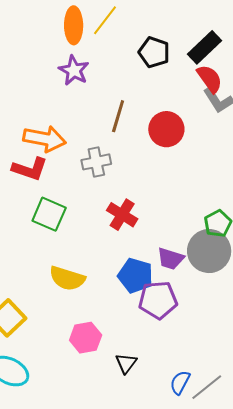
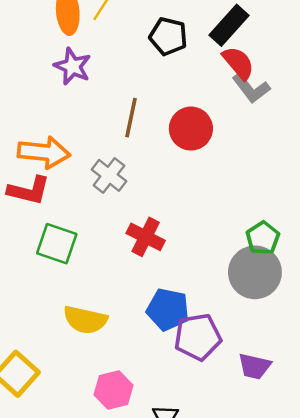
gray cross: (96, 162) -> (109, 175), turned -36
purple trapezoid: (171, 259) -> (254, 366), moved

